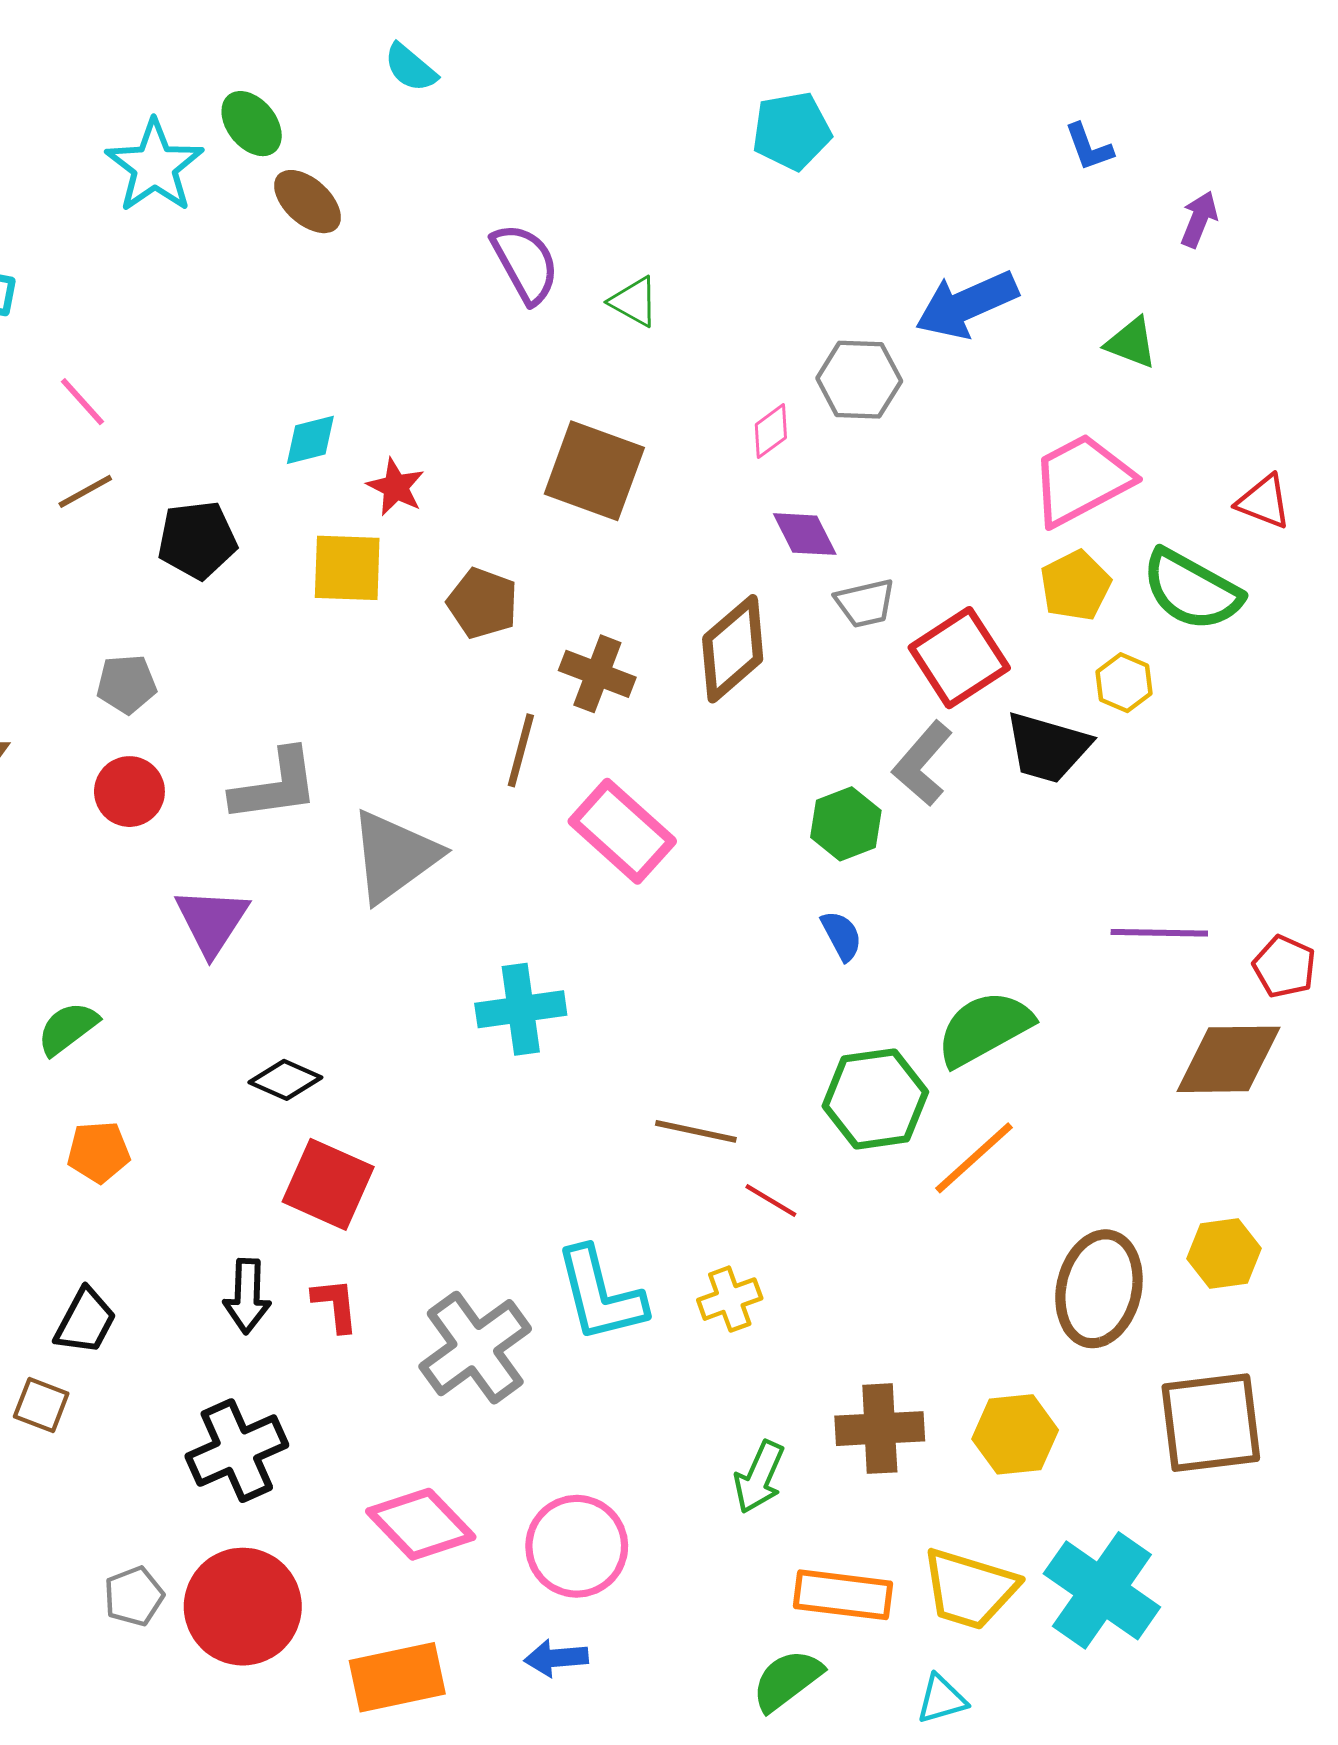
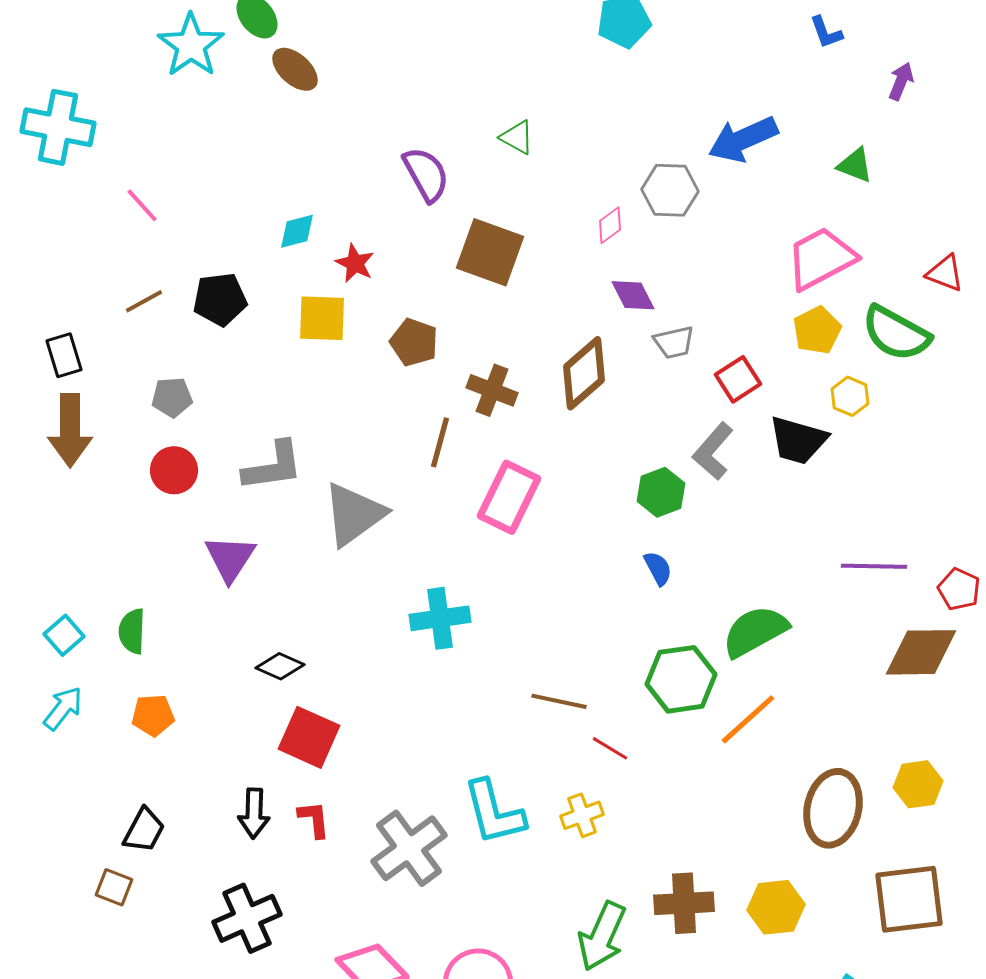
purple semicircle: (525, 263) -> (426, 174), moved
brown line: (85, 491) -> (144, 301), moved
red square: (959, 658) -> (738, 379), size x0.7
pink rectangle: (622, 831) -> (509, 497), turned 74
green semicircle: (68, 1028) -> (132, 631), turned -51
green arrow: (759, 1477) -> (602, 936), size x1.4

